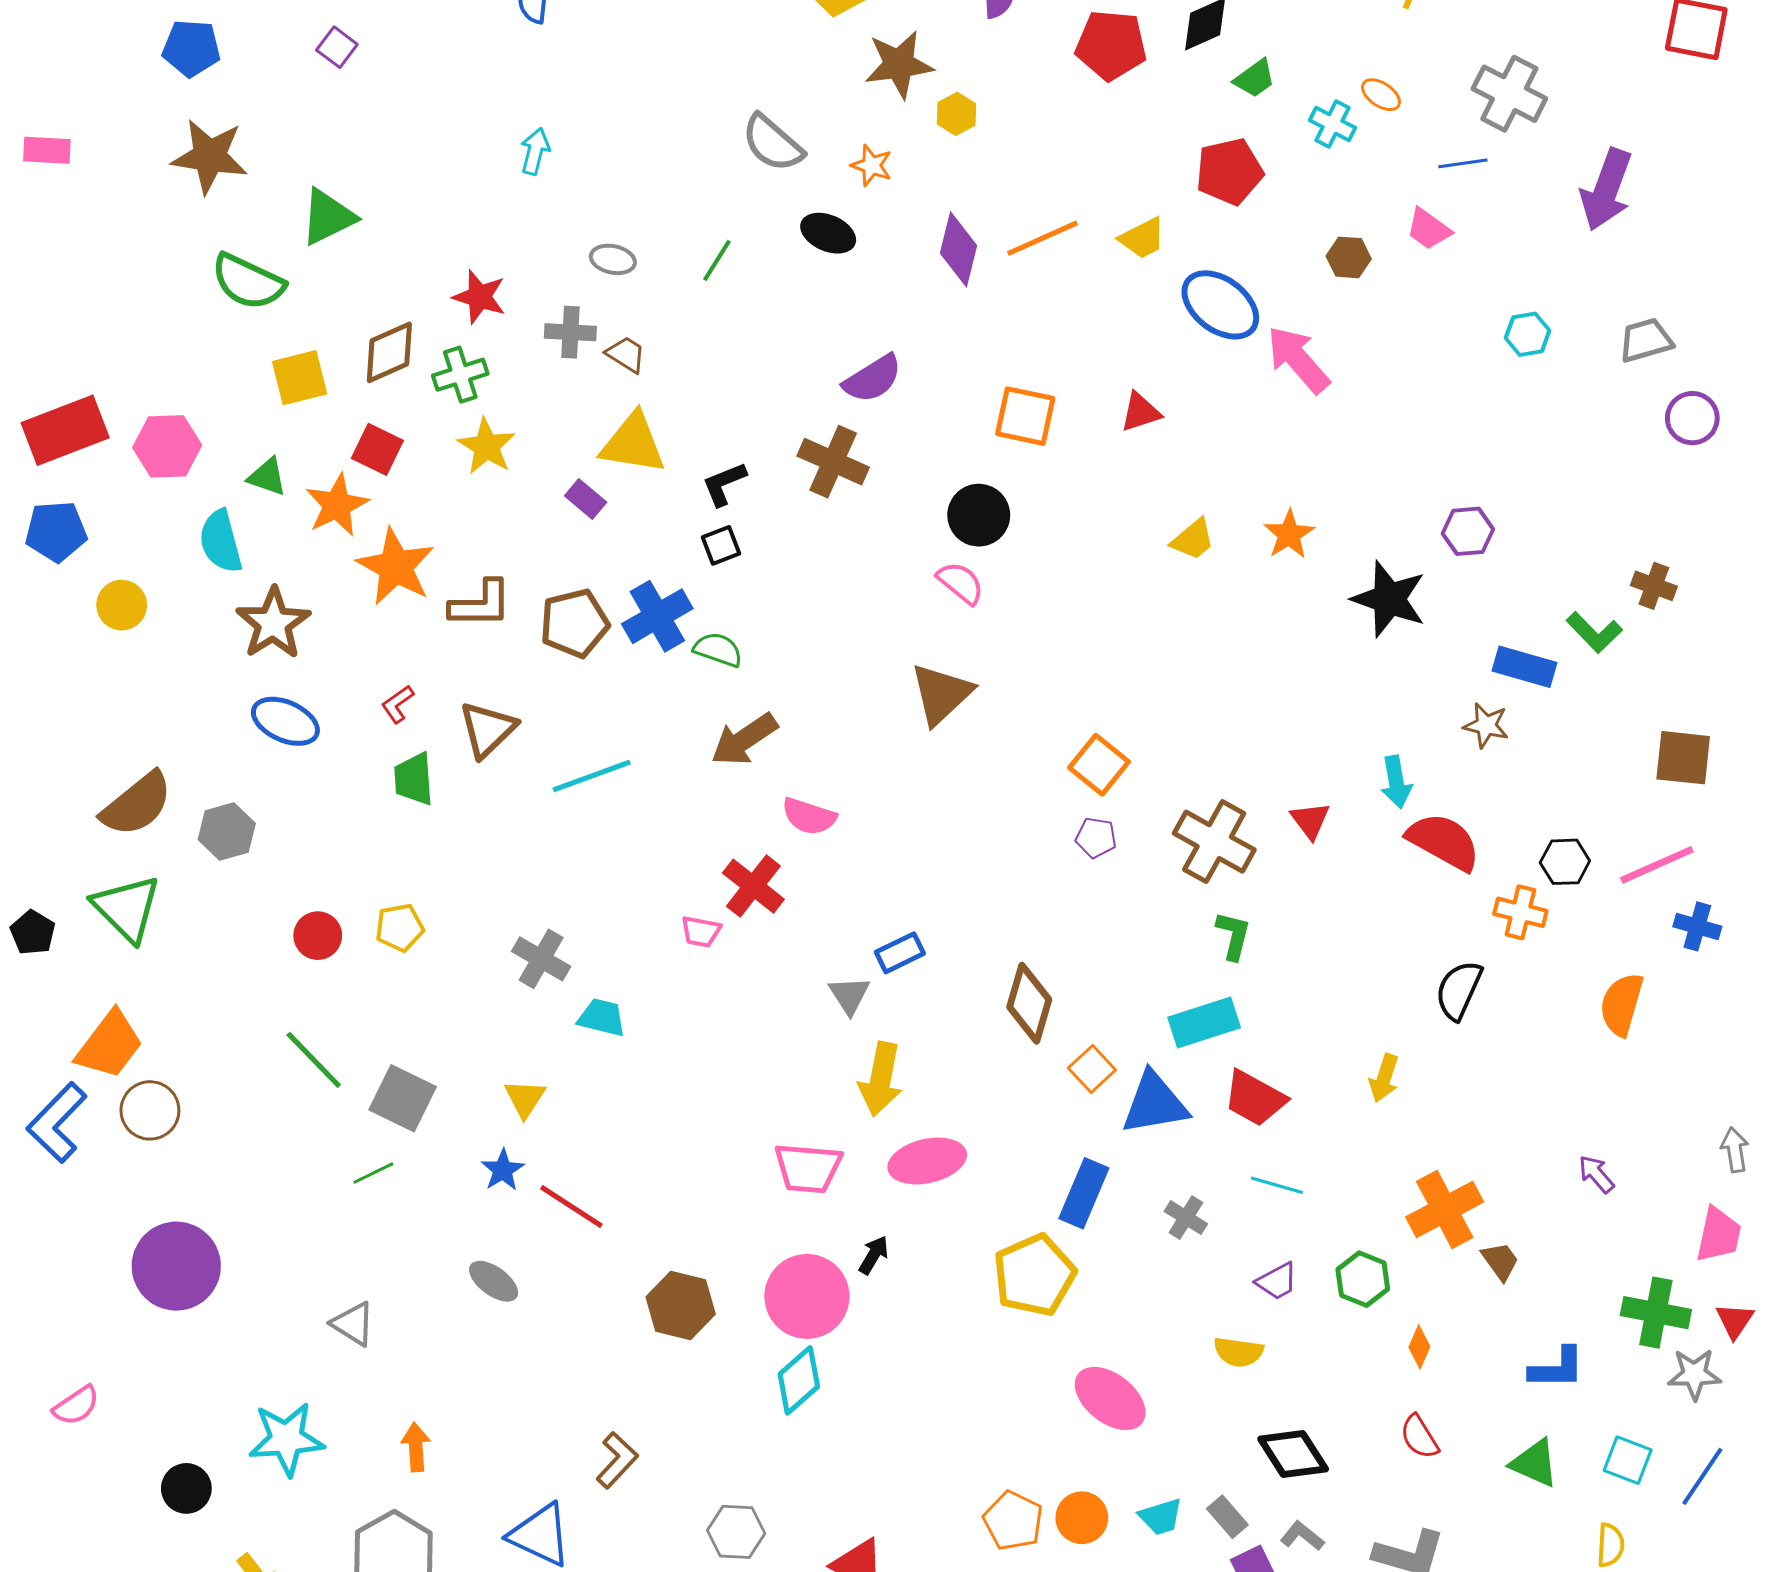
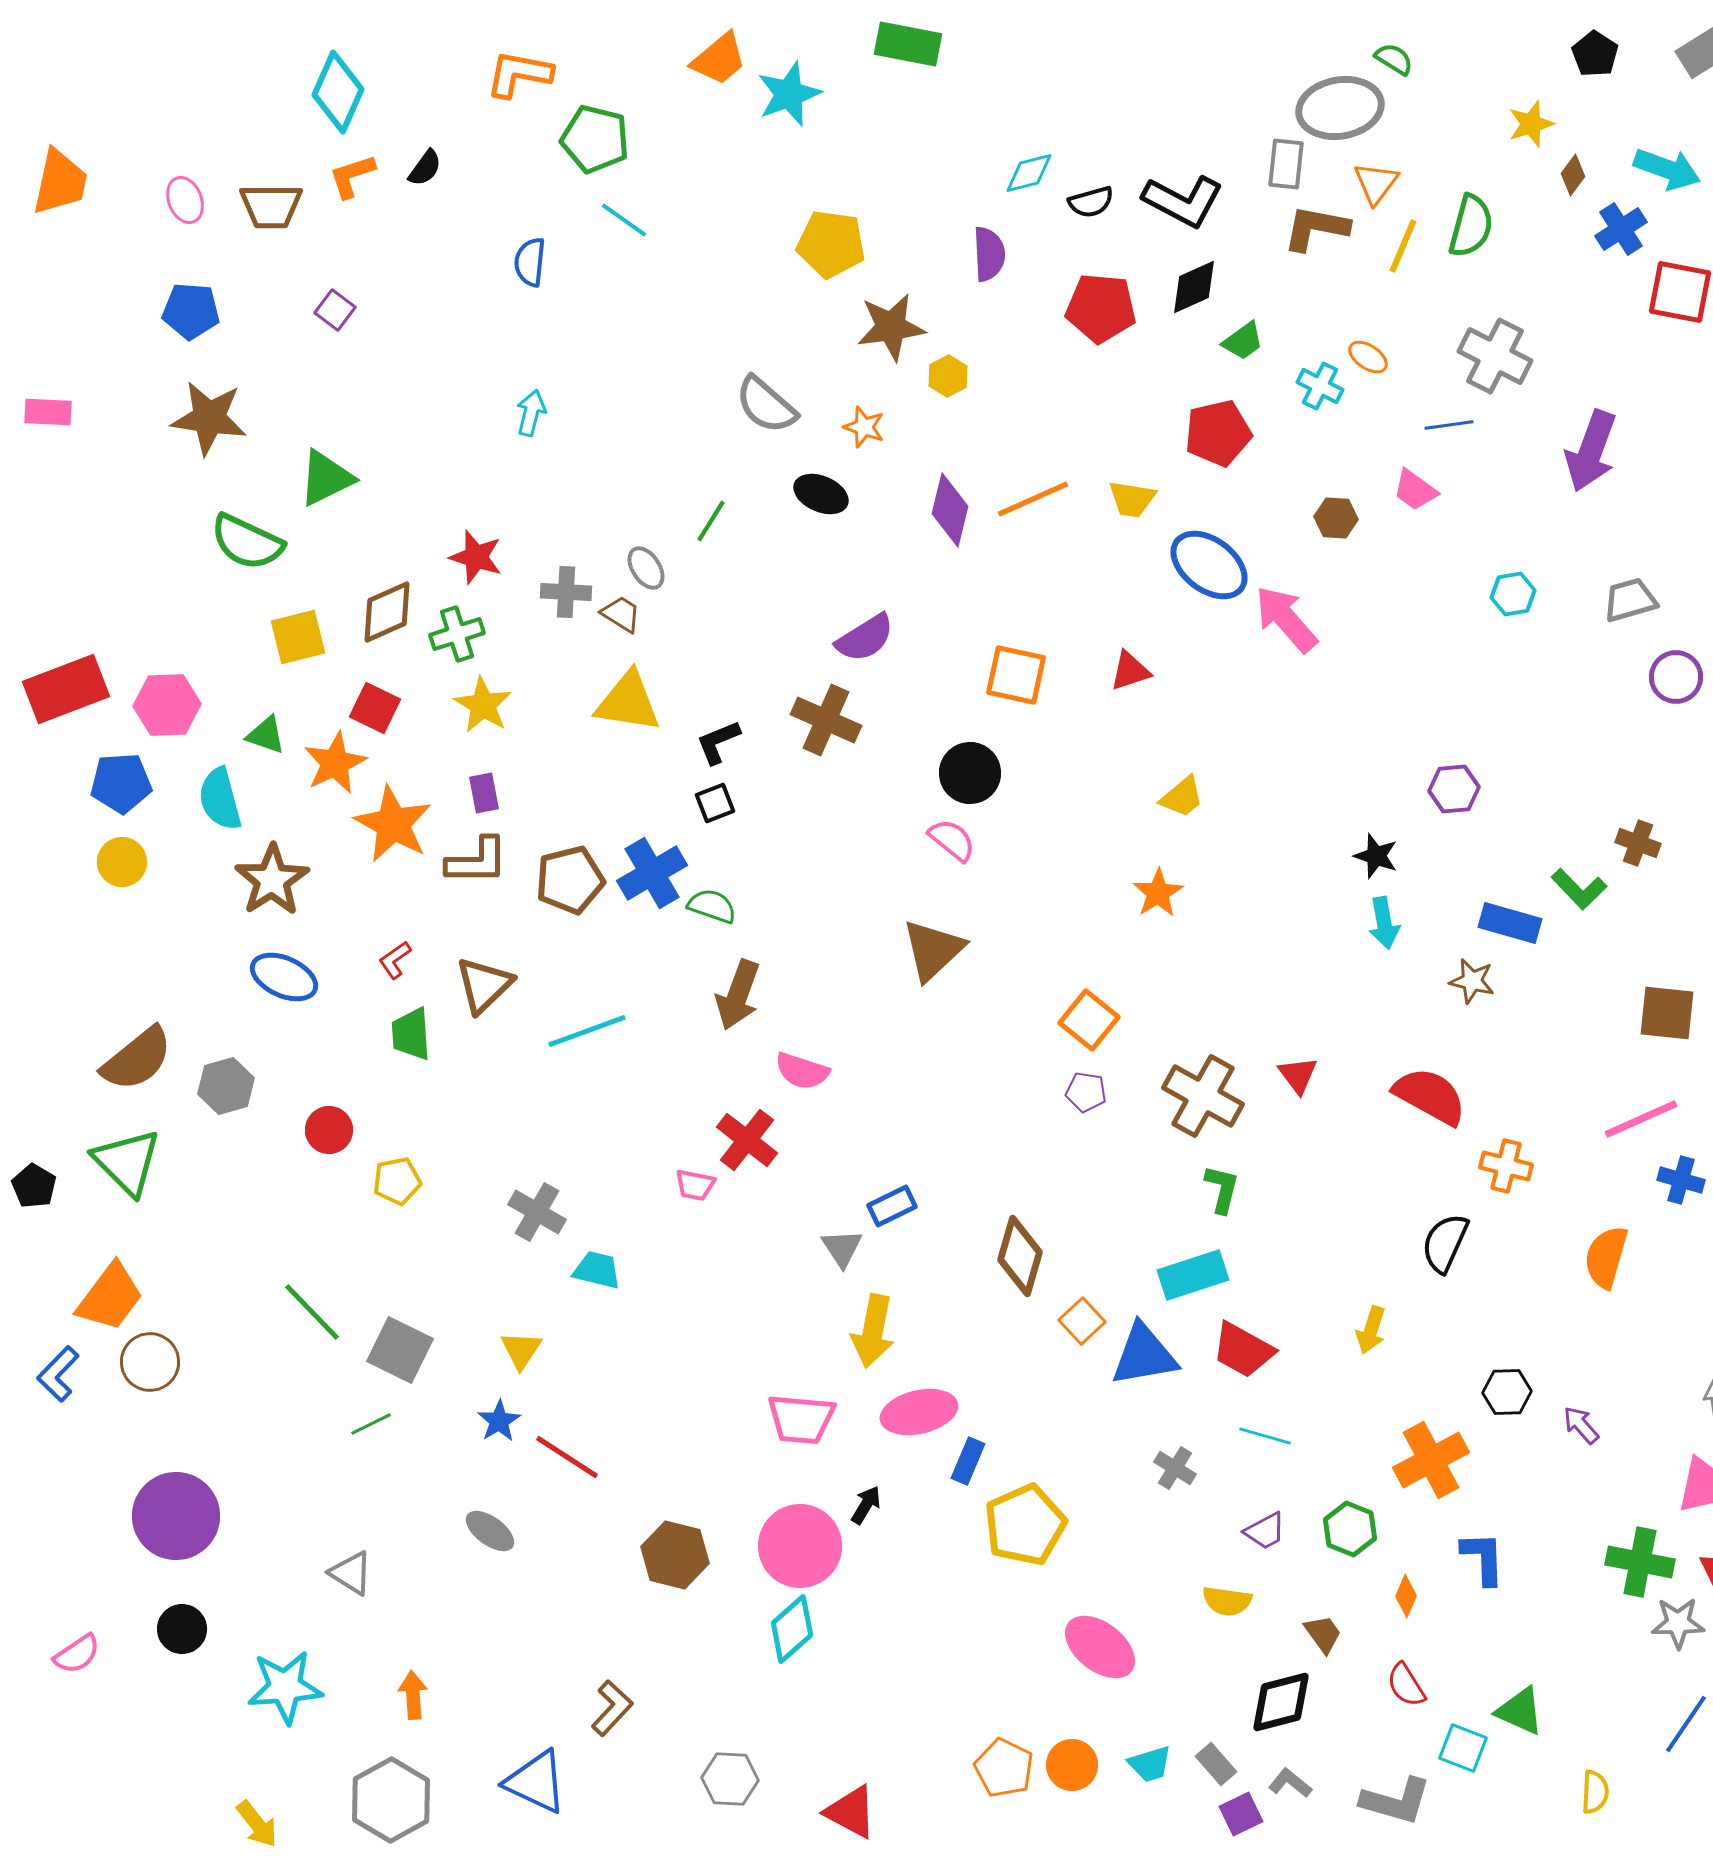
yellow trapezoid: (1142, 238) -> (1132, 499), turned 36
gray ellipse: (613, 259) -> (646, 568), moved, turned 45
purple rectangle: (586, 499) -> (484, 793), moved, turned 39
blue pentagon: (56, 531) -> (121, 783), moved
orange star: (1289, 534) -> (1158, 893), moved
black star: (1389, 599) -> (1376, 856), size x0.6
brown arrow: (744, 740) -> (738, 995), turned -36
cyan arrow: (1396, 782) -> (1384, 923), moved
black hexagon: (1565, 862) -> (1507, 1392), moved
red circle: (318, 936) -> (329, 1130), moved
blue L-shape: (57, 1123) -> (58, 1374), size x0.7
blue rectangle: (1084, 1193) -> (968, 1461), moved, size x0.7
brown trapezoid: (1500, 1261) -> (1323, 1634), moved
blue L-shape: (1557, 1368) -> (1483, 1558), moved, turned -92
black diamond: (1293, 1454) -> (1281, 1702), turned -72
cyan square: (1628, 1460) -> (1463, 1748), moved
black circle: (186, 1488) -> (182, 1629), moved

